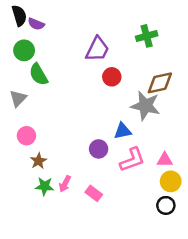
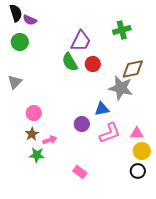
green semicircle: (38, 74) -> (70, 62), moved
pink circle: (26, 136) -> (34, 113), moved
pink arrow: (65, 184) -> (50, 140), moved, turned -136
pink rectangle: (94, 193) -> (80, 172), moved

